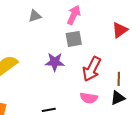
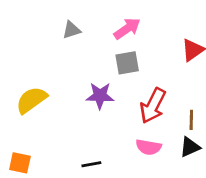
pink arrow: (74, 15) -> (127, 29), turned 30

